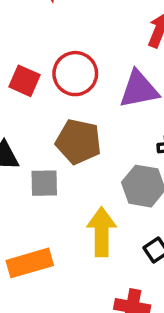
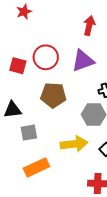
gray square: (44, 183) -> (29, 133), moved
yellow arrow: (102, 232) -> (74, 144), turned 92

